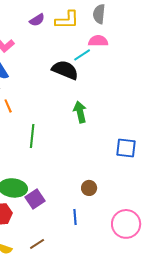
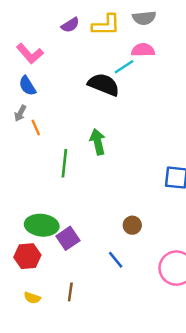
gray semicircle: (99, 14) -> (144, 18), turned -102
green arrow: (80, 112) -> (98, 142), moved
blue line: (75, 217) -> (116, 260), turned -35
brown line: (37, 244) -> (70, 292), turned -49

